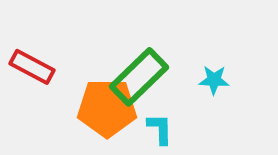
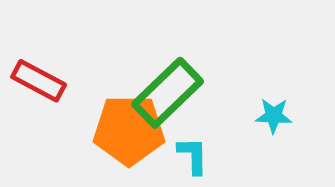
cyan star: (214, 80) -> (274, 116), moved

